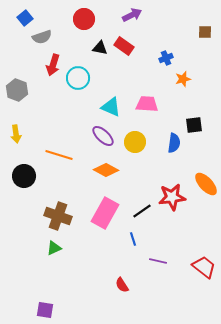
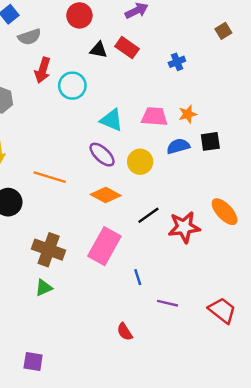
brown square: (205, 32) -> (223, 31), turned -32
orange star: (183, 79) -> (188, 114), moved
blue semicircle: (174, 143) -> (178, 146), moved, turned -114
black line: (142, 211) -> (148, 215), moved

